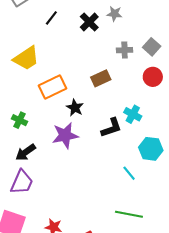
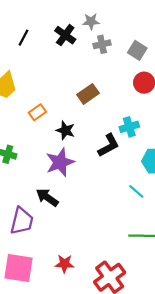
gray cross: (125, 50) -> (102, 44), moved
orange rectangle: (52, 87) -> (37, 112), size x0.6
cyan cross: (133, 114) -> (129, 127), turned -36
black arrow: (26, 152) -> (47, 197), moved, turned 80

